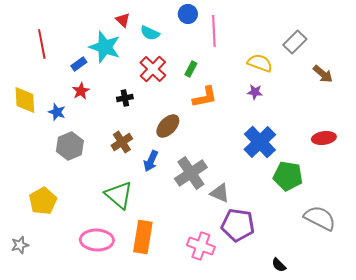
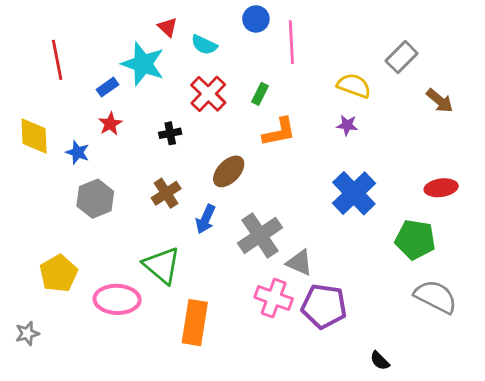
green pentagon: (288, 176) -> (415, 240), moved
pink ellipse: (97, 240) -> (117, 299), moved
pink cross: (201, 246) -> (274, 298), moved

